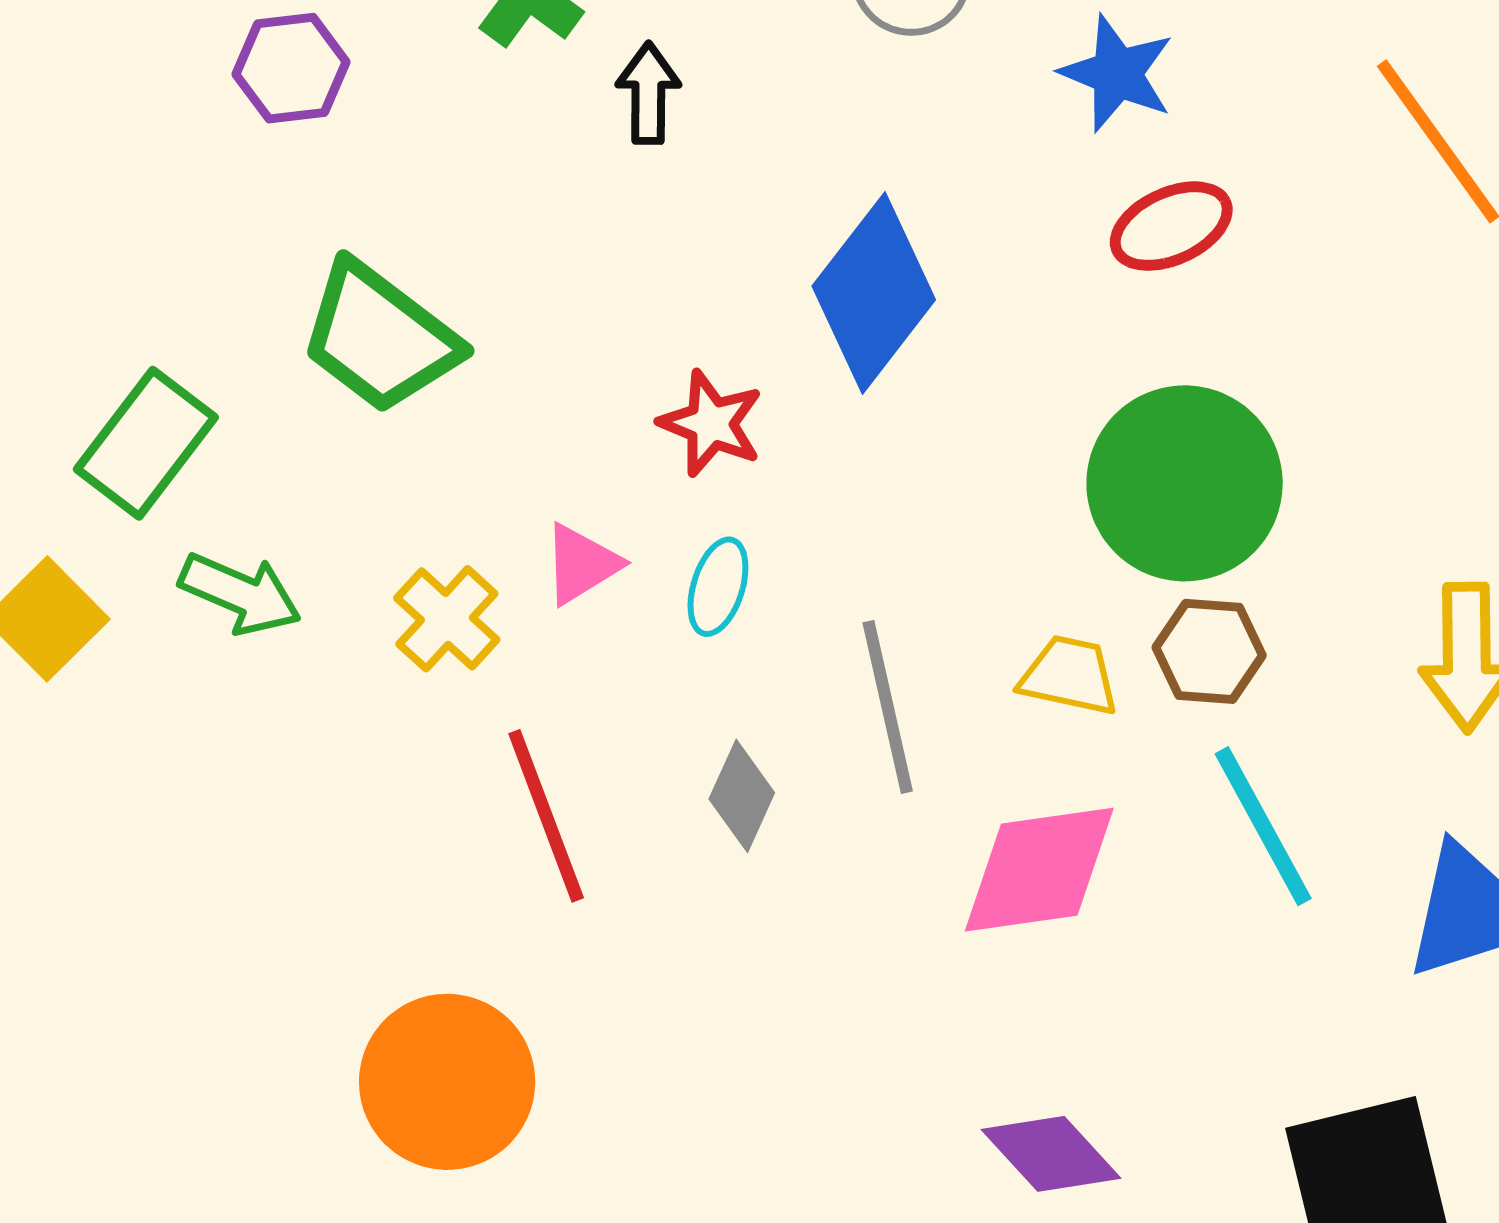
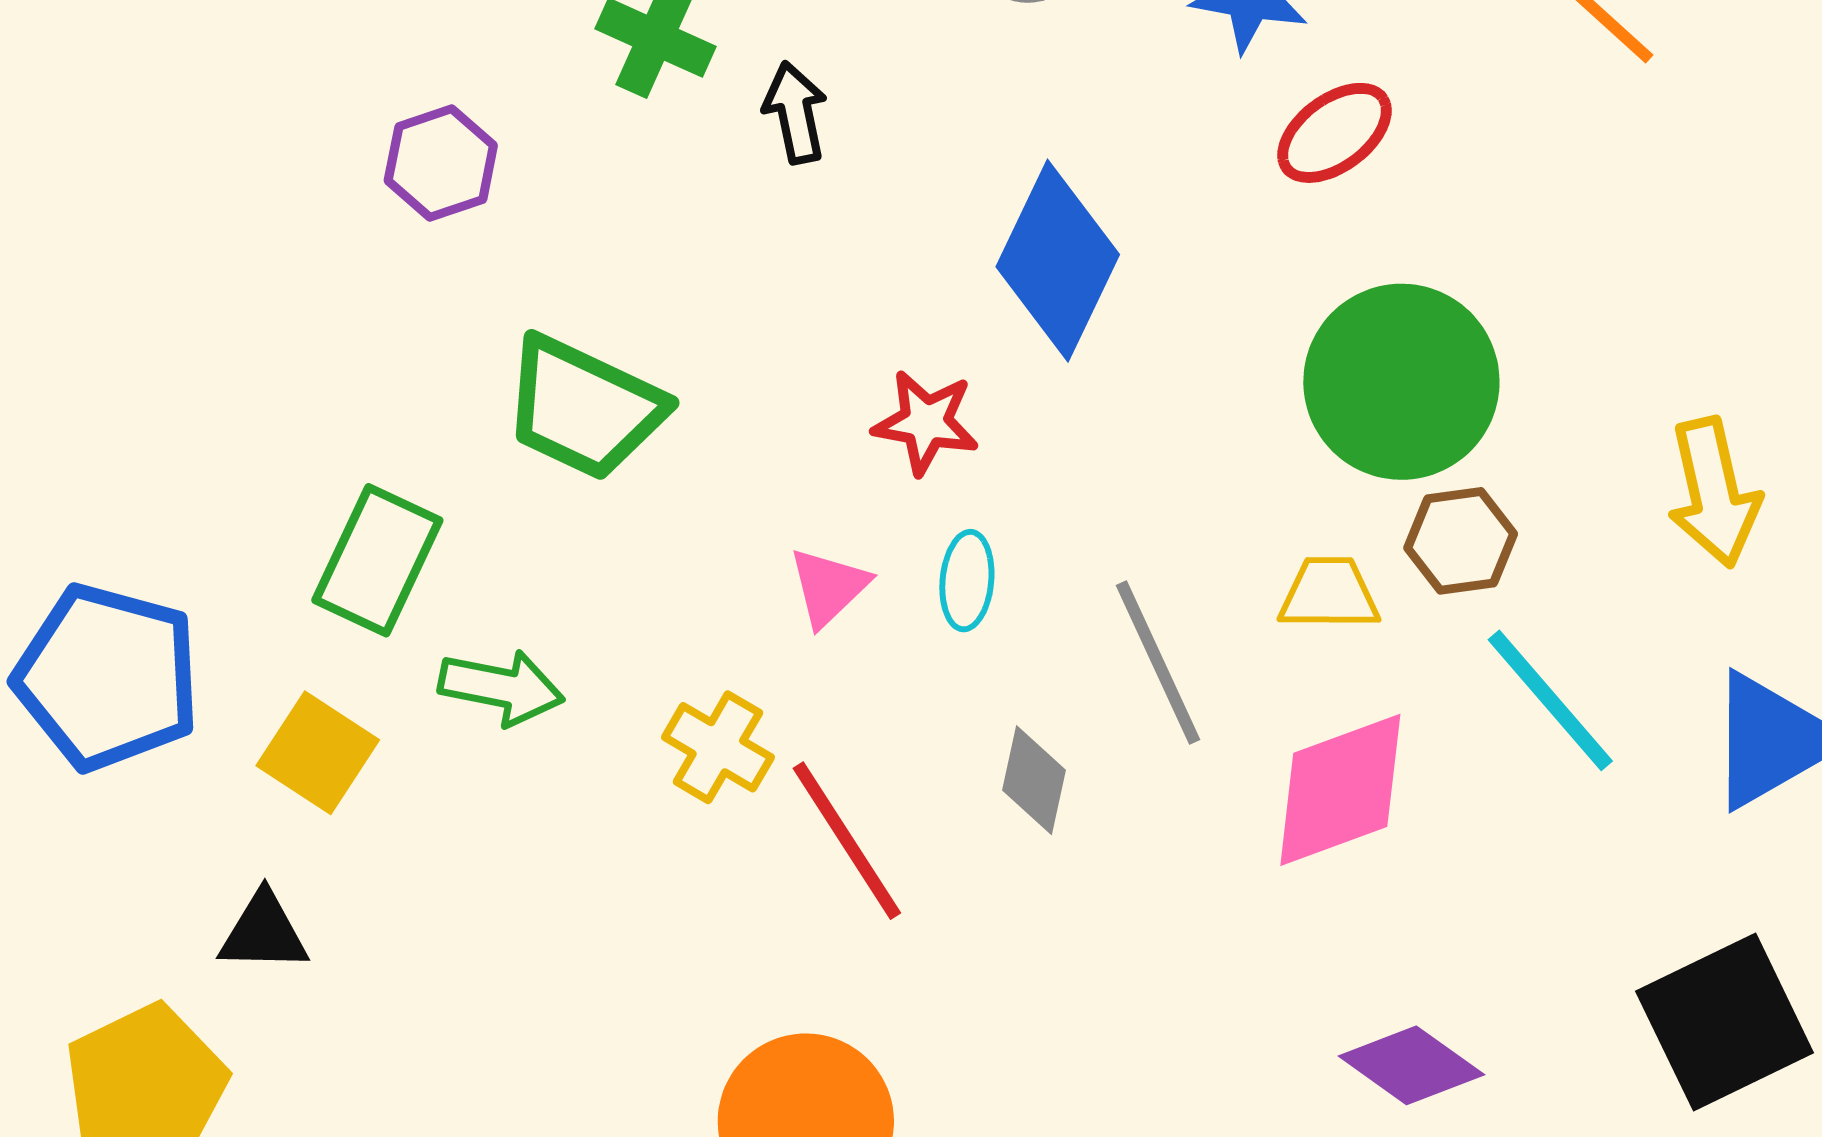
yellow cross: (447, 619) -> (718, 747), moved

